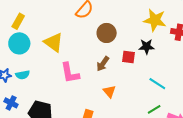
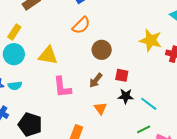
yellow triangle: (54, 42) -> (48, 56), turned -30
black star: (147, 47) -> (126, 96), moved

